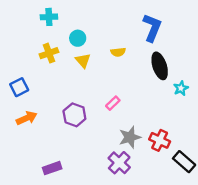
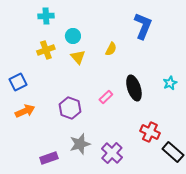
yellow semicircle: (118, 52) -> (111, 49), turned -56
black ellipse: (160, 66) -> (134, 88), moved
gray star: (130, 137) -> (80, 144), moved

